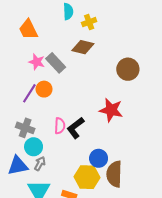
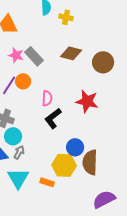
yellow cross: (89, 22) -> (66, 17), turned 32
brown diamond: (83, 47) -> (71, 53), moved
pink semicircle: (60, 126) -> (47, 98), moved

